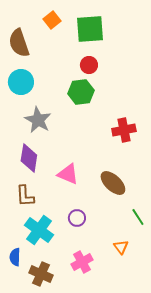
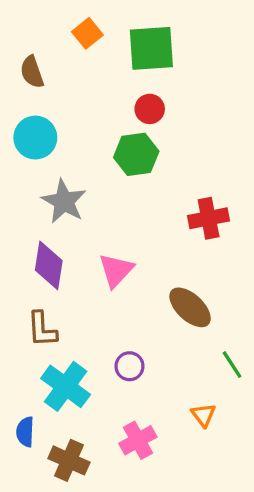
brown semicircle: (19, 43) -> (32, 72), size x0.7
pink triangle: (68, 174) -> (116, 270), moved, turned 50

